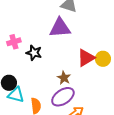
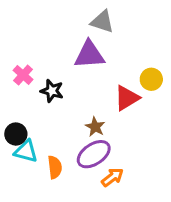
pink cross: (14, 42) -> (23, 75), turned -32
yellow circle: (103, 59) -> (151, 79), moved

